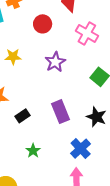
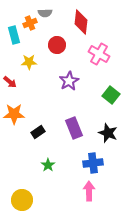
yellow star: (13, 57) -> (29, 62), moved
blue cross: (81, 149) -> (93, 163), turned 36

